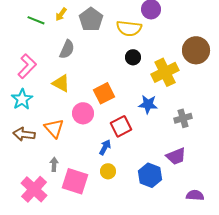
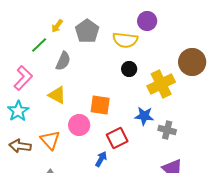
green line: (36, 20) -> (39, 45), moved, turned -66
orange square: (104, 93) -> (100, 105), turned 35
gray cross: (183, 118) -> (167, 130), moved, turned 30

